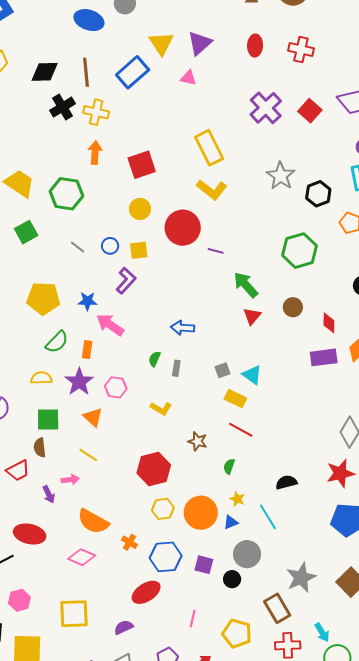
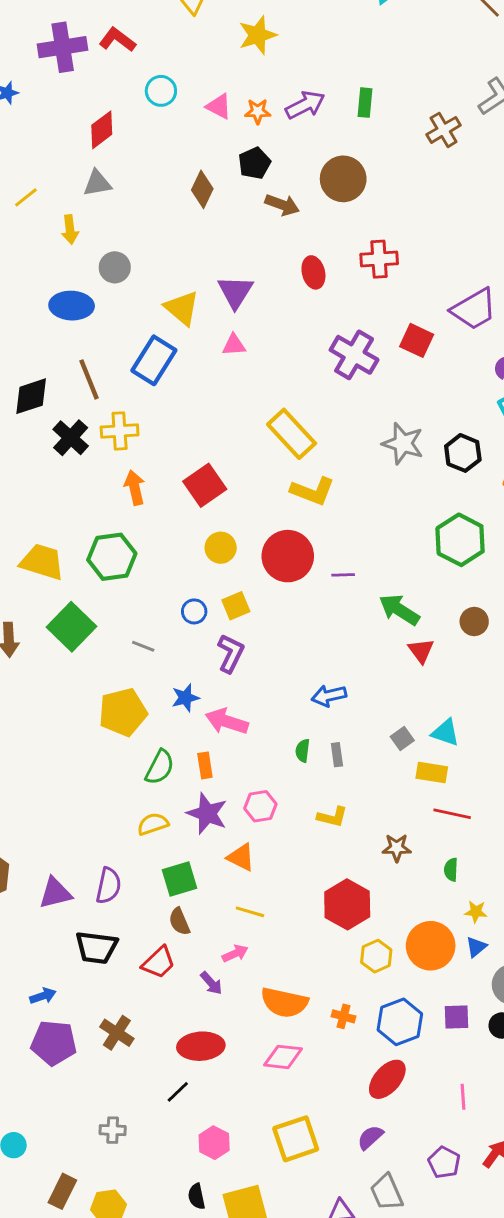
green square: (26, 232) -> (72, 627), size x1.4
gray line: (78, 247) -> (143, 646), moved

